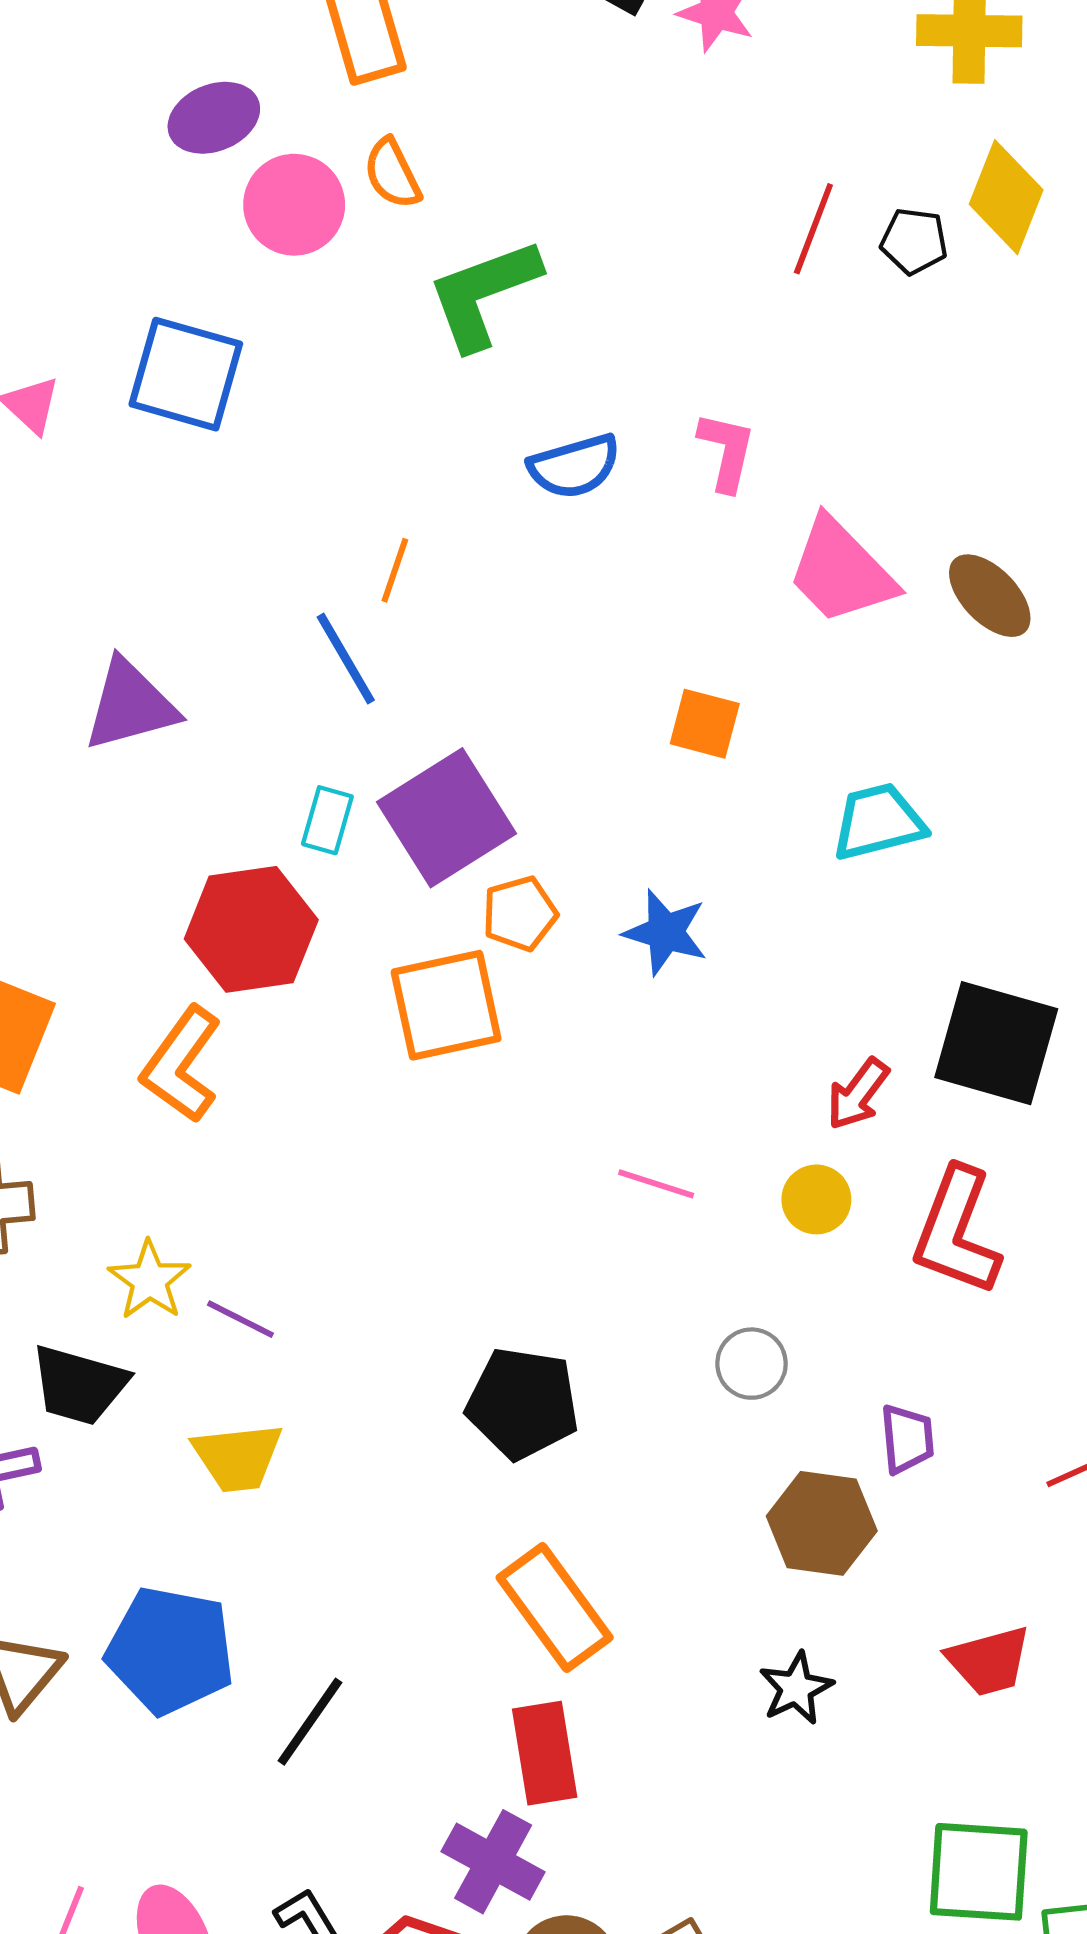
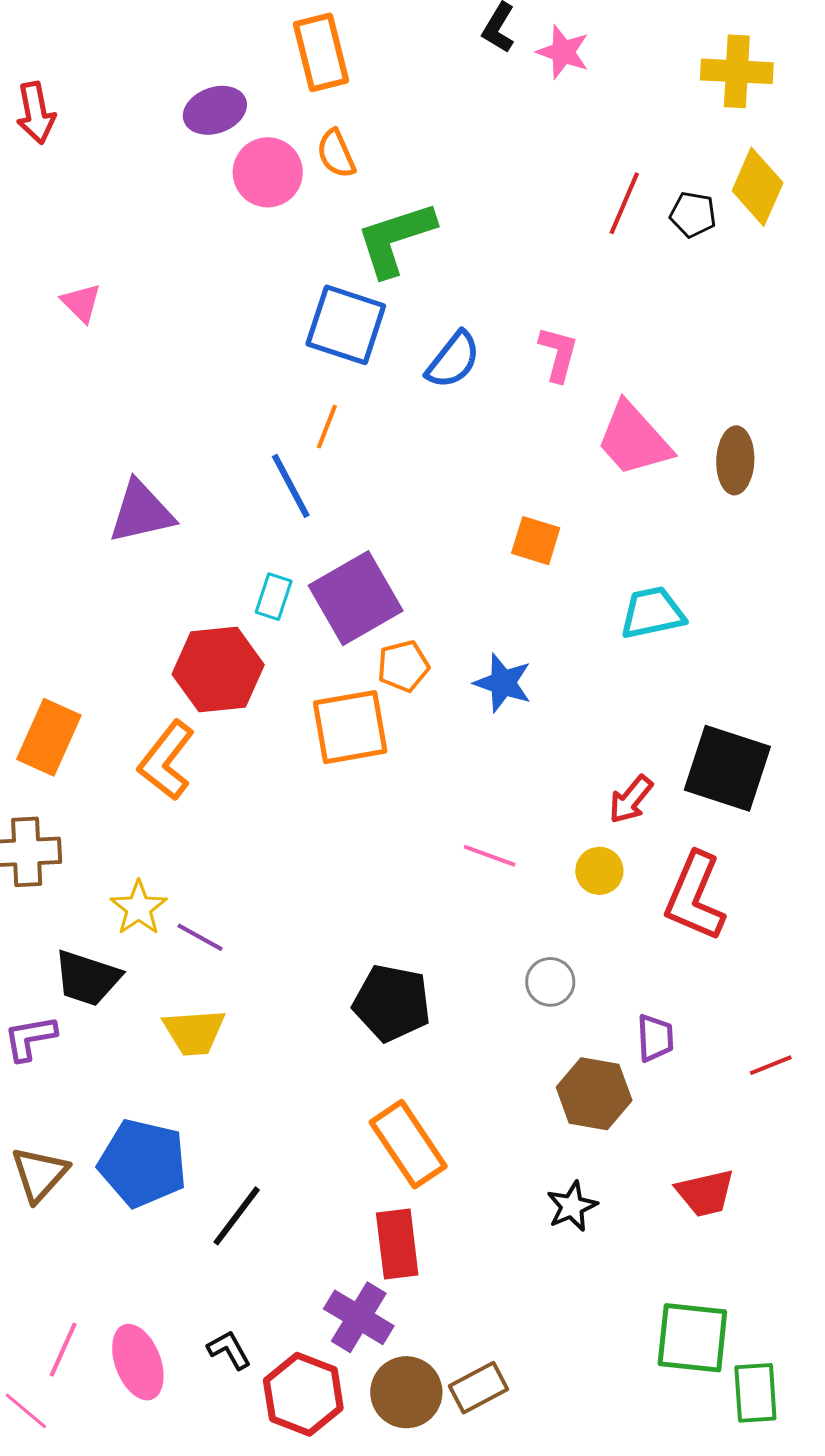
blue square: (186, 374) -> (346, 325), moved
blue semicircle: (574, 466) -> (453, 360), turned -38
brown ellipse: (990, 596) -> (735, 460), turned 44

